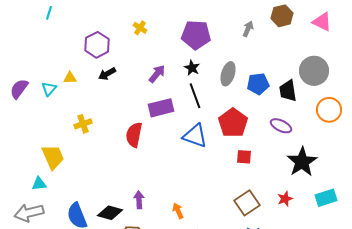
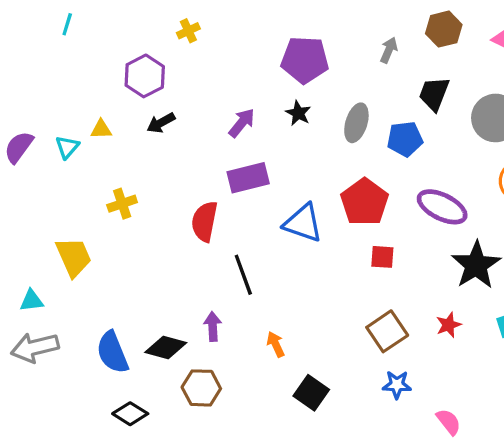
yellow cross: (140, 28) -> (188, 31), moved, turned 32
black trapezoid: (288, 91) -> (434, 94), moved, turned 30
black line: (195, 96) -> (243, 275), moved
purple ellipse: (281, 126) -> (442, 207), size x1.4
cyan triangle: (39, 184) -> (32, 301), moved

